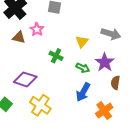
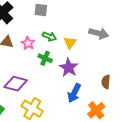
pink star: (37, 29) -> (28, 43), moved
purple star: (105, 62) -> (69, 68), moved
green arrow: (83, 68) -> (49, 36), moved

